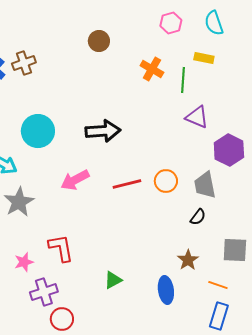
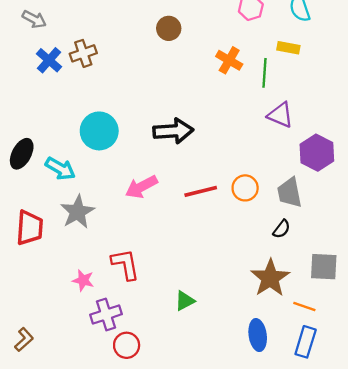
brown star: (188, 260) -> (270, 278), size x1.6
pink star: (24, 262) -> (83, 280), turned 30
blue ellipse: (166, 290) -> (258, 335), moved

